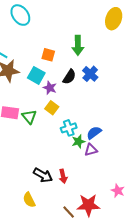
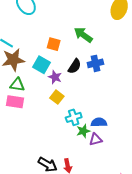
green arrow: (78, 45) -> (83, 35), turned 126
blue cross: (90, 74) -> (95, 63), turned 35
green triangle: (29, 117) -> (17, 85), moved, turned -42
blue semicircle: (94, 133) -> (99, 122), turned 35

